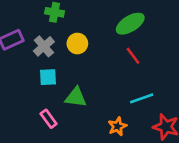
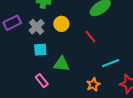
red line: (133, 56) -> (90, 37), moved

